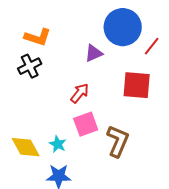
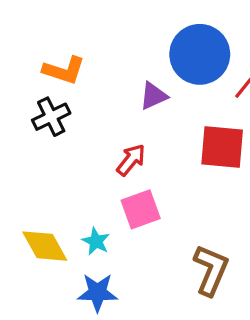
brown L-shape: (118, 141) -> (211, 270), moved

